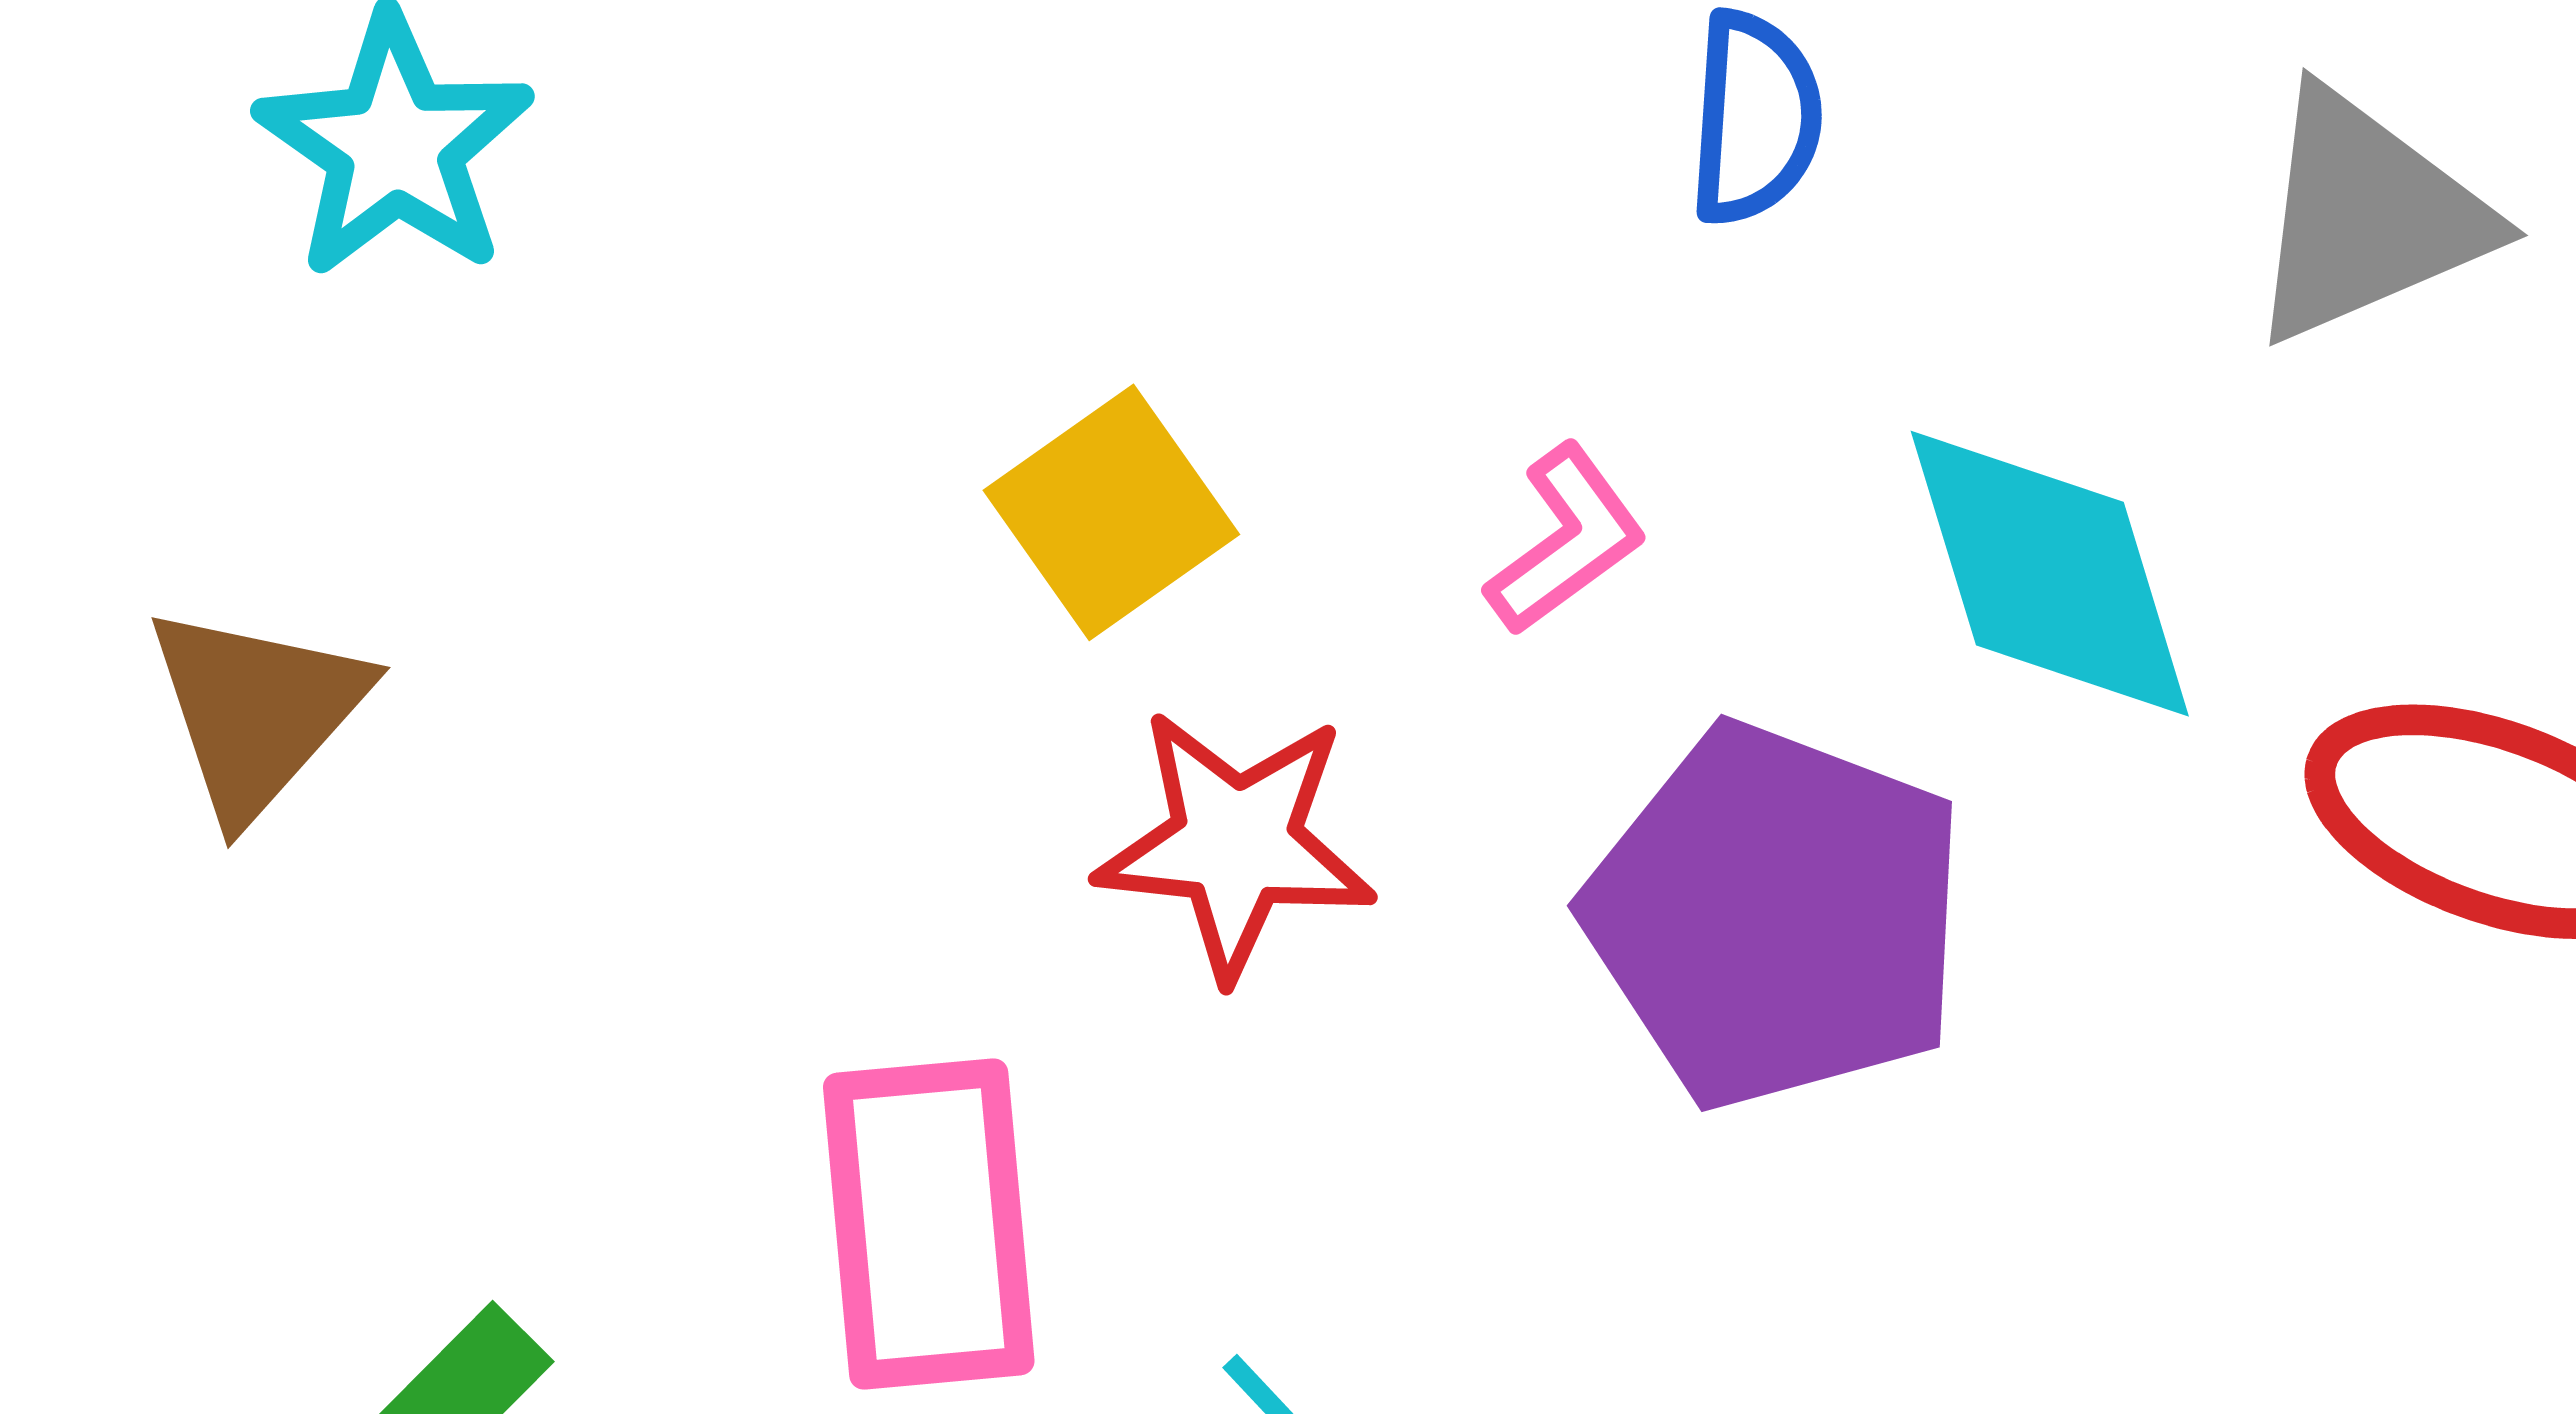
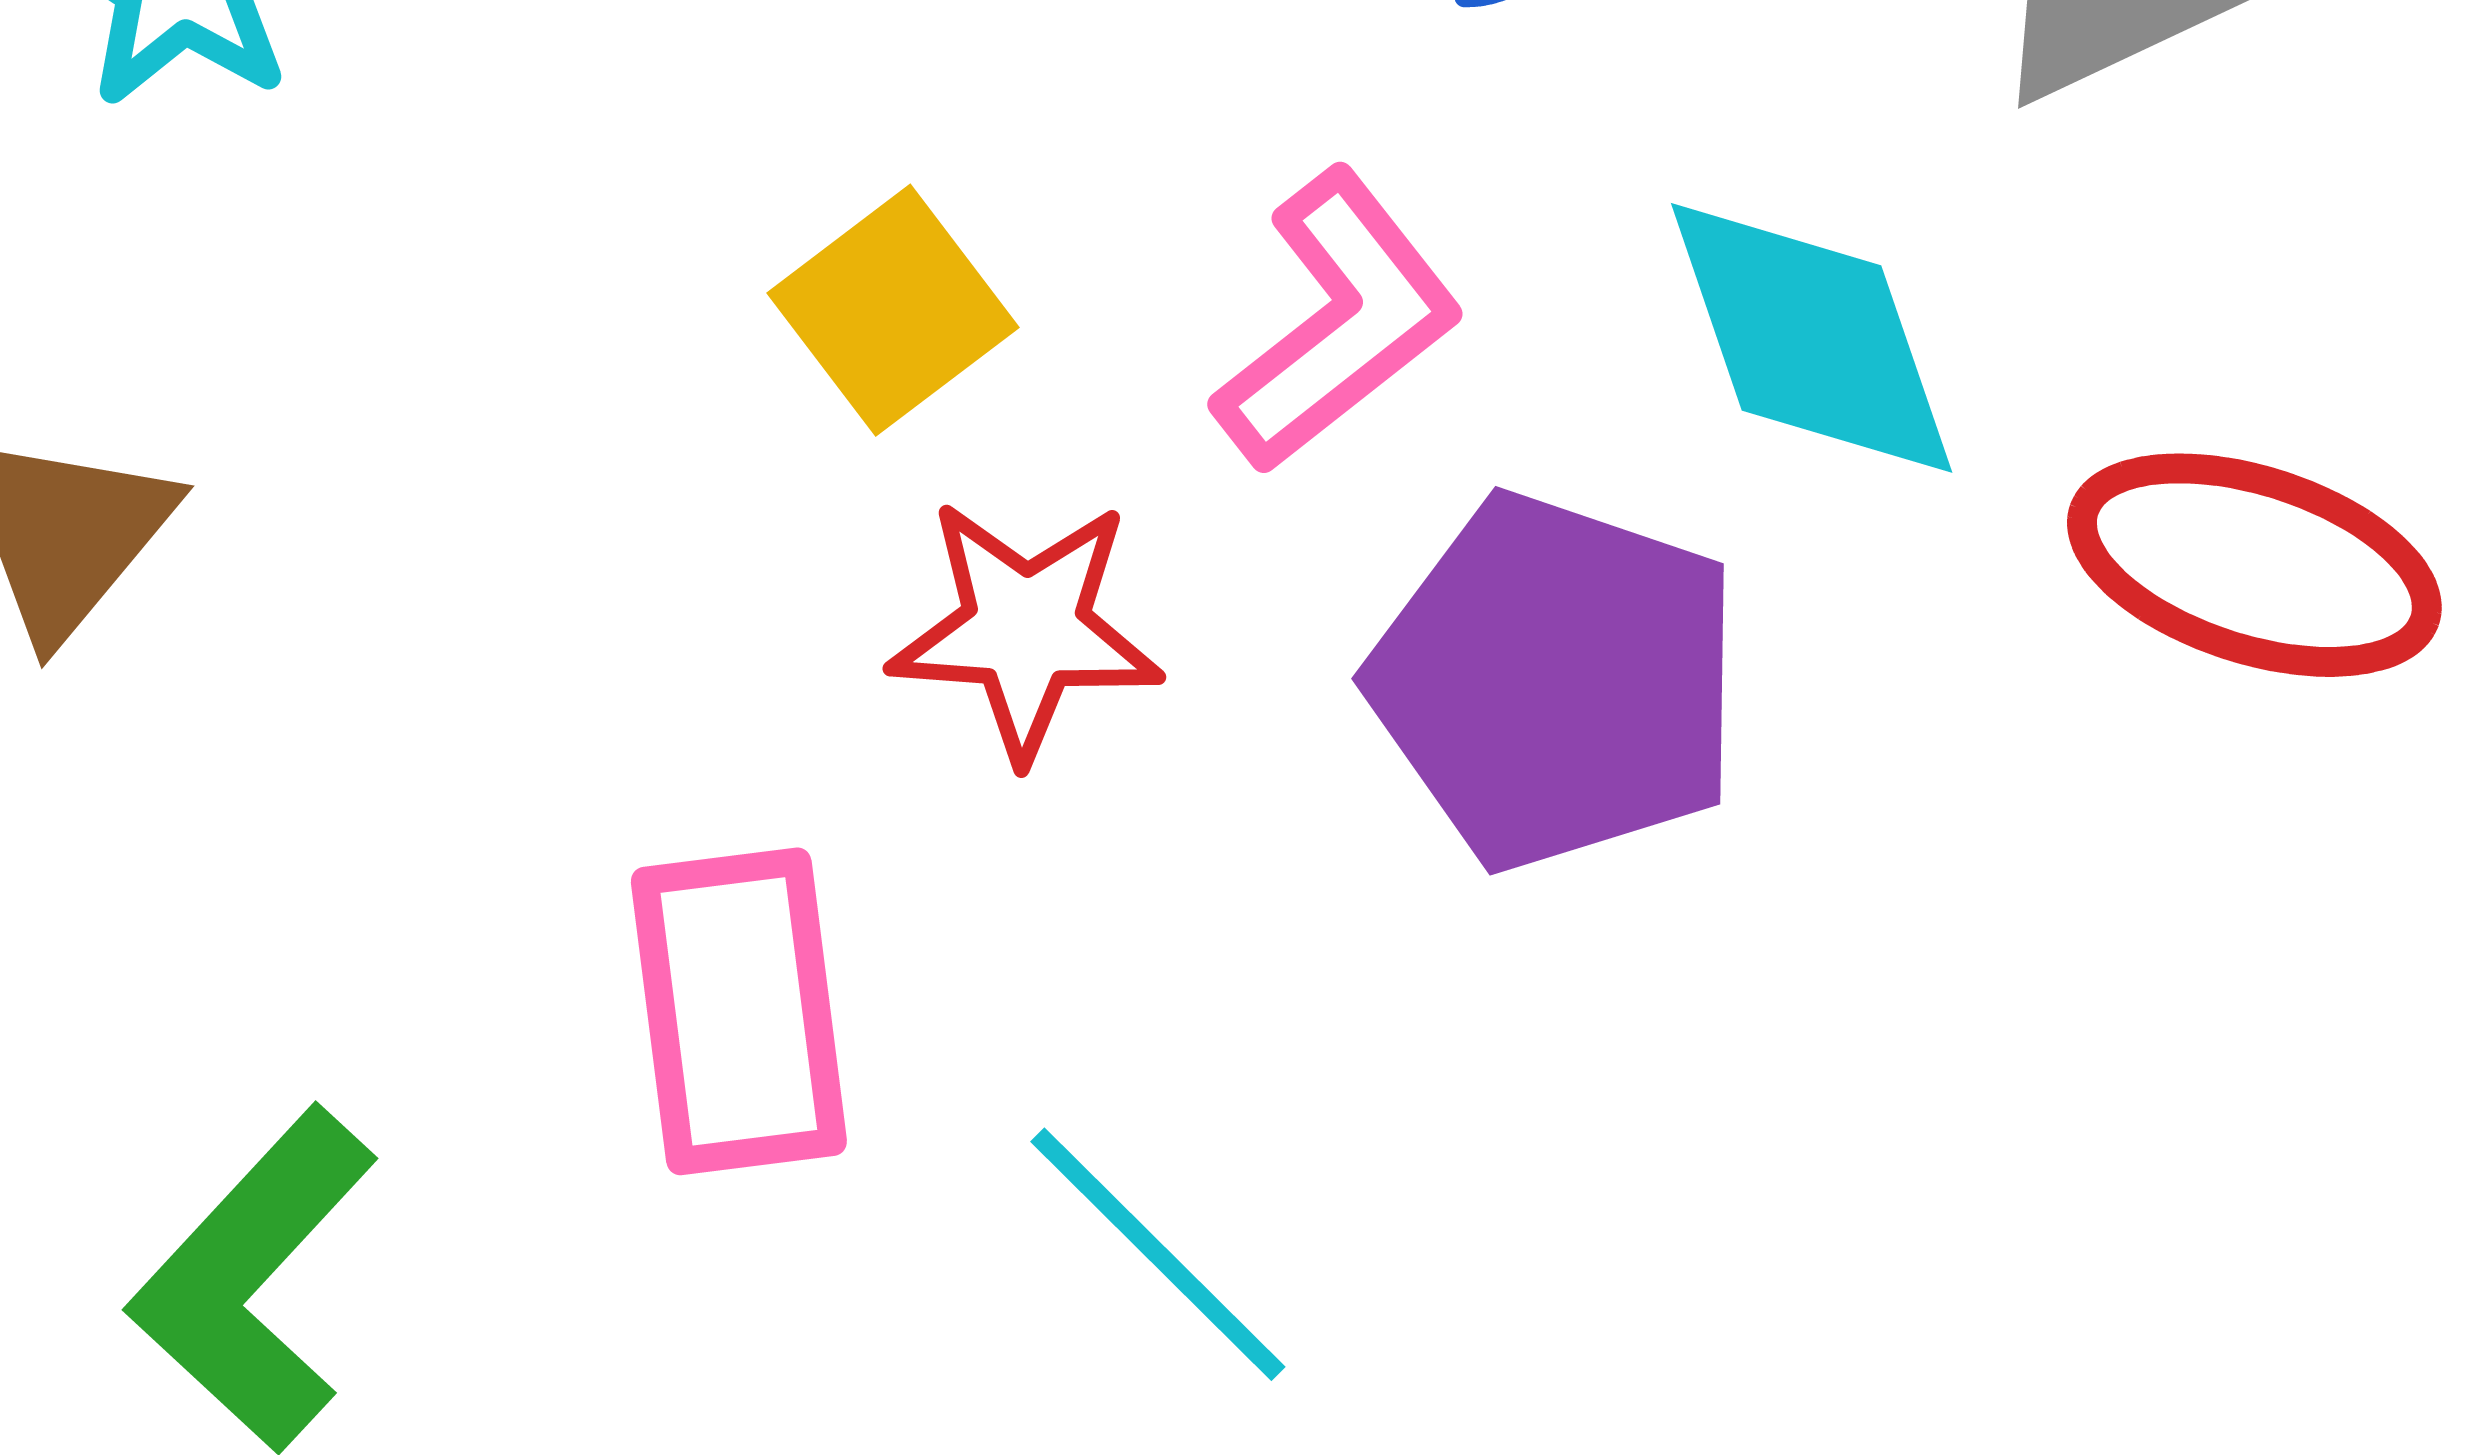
pink L-shape: (1566, 540) -> (1338, 322), size x1.6

